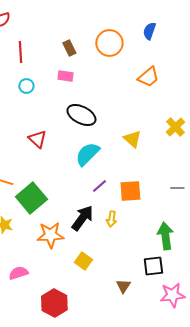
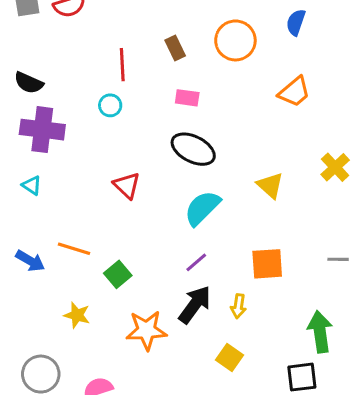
red line: (20, 52) -> (122, 65), moved
pink rectangle: (65, 76) -> (187, 98), moved
purple line: (99, 186) -> (196, 262), moved
green square: (31, 198) -> (118, 274), size x0.6
yellow square: (83, 261) -> (229, 357), moved

